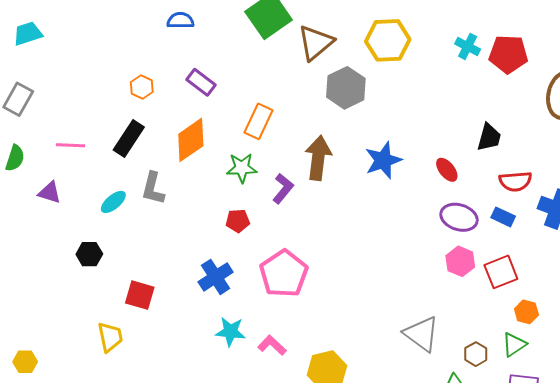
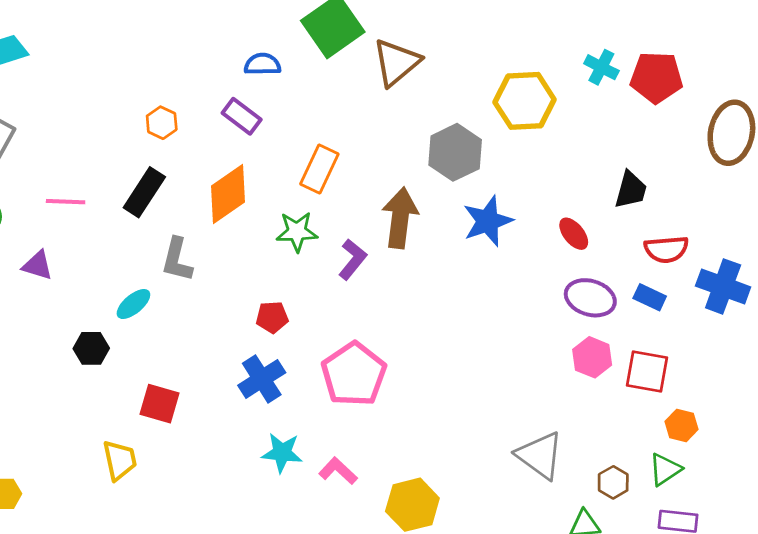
blue semicircle: (180, 20) -> (262, 64), moved
yellow hexagon: (388, 40) -> (525, 101), moved
gray hexagon: (346, 88) -> (455, 152), moved
cyan ellipse: (113, 202) -> (133, 304), moved
red pentagon: (238, 221) -> (272, 317), moved
red square: (501, 272) -> (647, 371), turned 32

